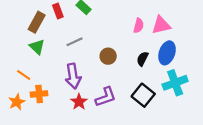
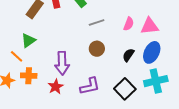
gray line: (75, 42) -> (97, 23), moved
green triangle: (37, 47) -> (28, 40), moved, turned 35
red star: (79, 102) -> (56, 87), moved

